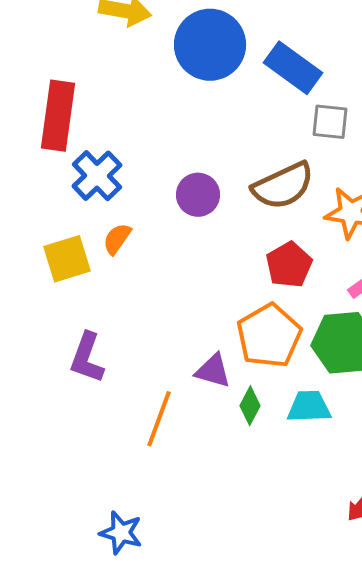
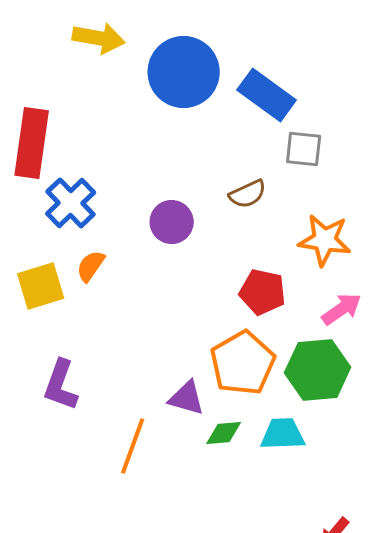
brown semicircle: (283, 186) -> (248, 194), moved, size x0.6
red pentagon: (289, 265) -> (263, 292), turned -30
green diamond: (250, 406) -> (224, 433), turned 57

